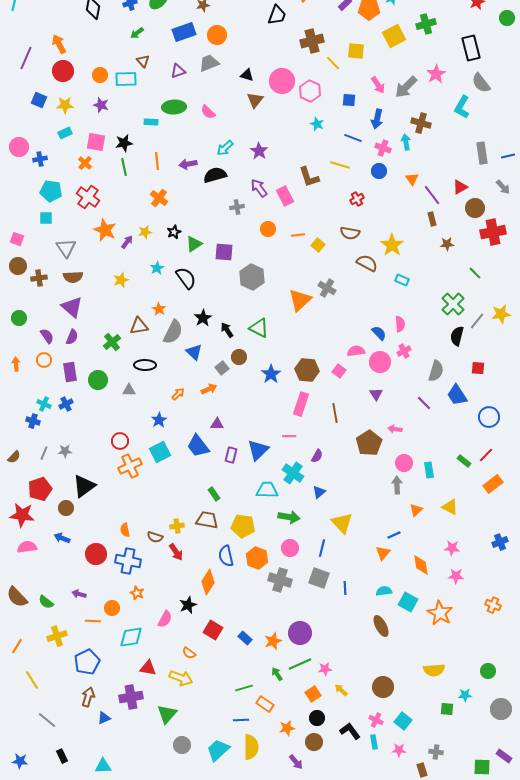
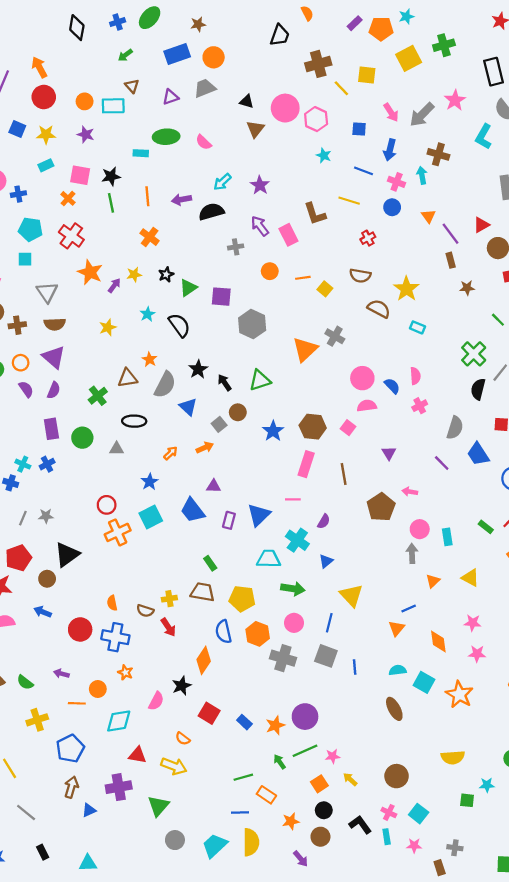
green triangle: (259, 328) -> (260, 380), turned -45
orange circle: (44, 360) -> (21, 363), moved
pink circle: (380, 362) -> (362, 378), moved

